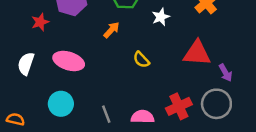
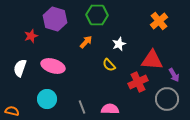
white star: (161, 17) -> (119, 44), moved
red cross: (179, 106) -> (138, 82), moved

